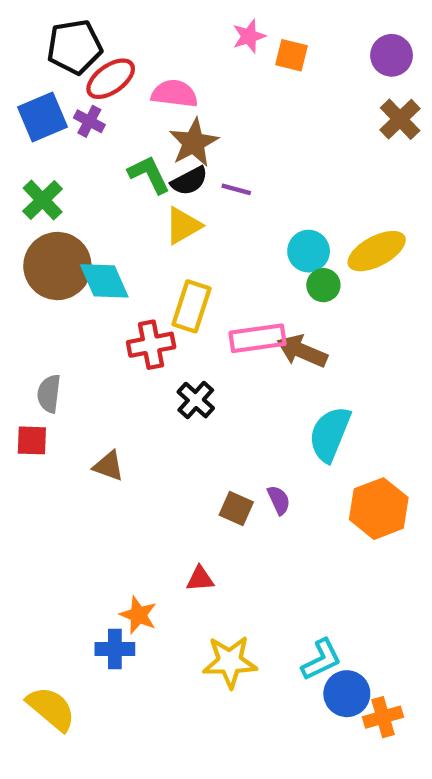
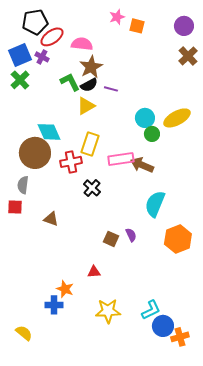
green cross: (43, 200) -> (20, 80), moved
brown circle: (57, 266) -> (35, 153), moved
yellow semicircle: (51, 709) -> (24, 333), size x0.7

